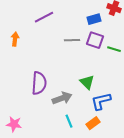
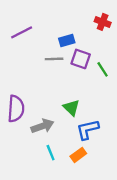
blue rectangle: (94, 19) -> (67, 40), moved
green line: (114, 49) -> (103, 69), turned 40

